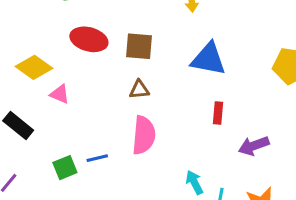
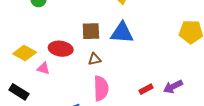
red ellipse: (89, 39) -> (61, 49), moved
blue triangle: (208, 59) -> (122, 33), moved
red rectangle: (218, 113) -> (146, 89), moved, turned 64

